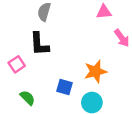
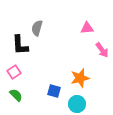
black L-shape: (39, 44) -> (20, 45), moved
green semicircle: (27, 98) -> (16, 95), moved

